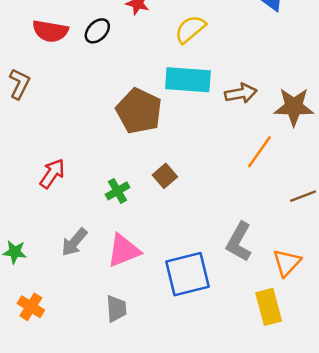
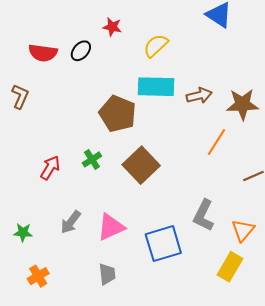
brown square: (165, 176) -> (141, 165), size x1.8
green cross: (117, 191) -> (92, 159), moved
orange cross: (31, 307) -> (38, 276), turned 30
yellow rectangle: (269, 307) -> (230, 267), turned 48

